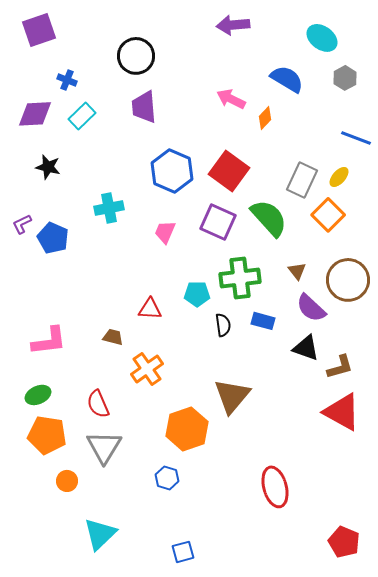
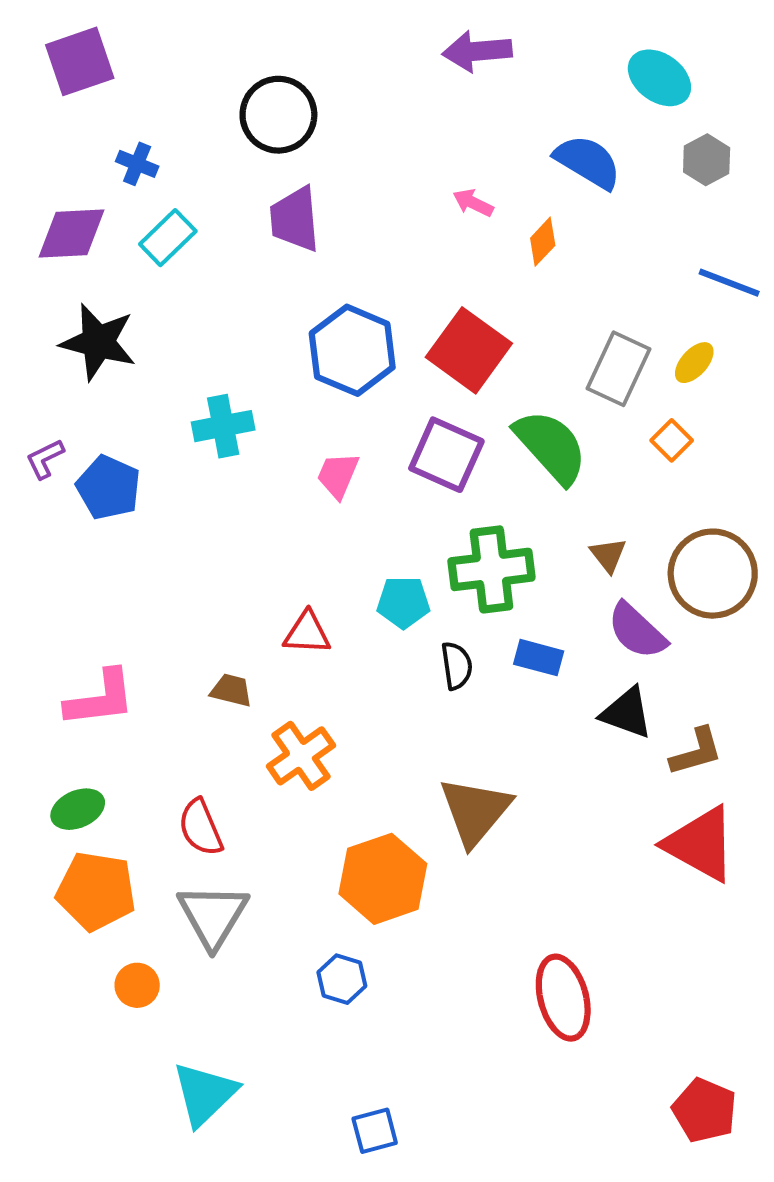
pink arrow: (231, 99) -> (473, 203), size x0.7
black star: (48, 167) -> (98, 342), size x1.5
orange square: (328, 215) -> (672, 440), size x0.6

